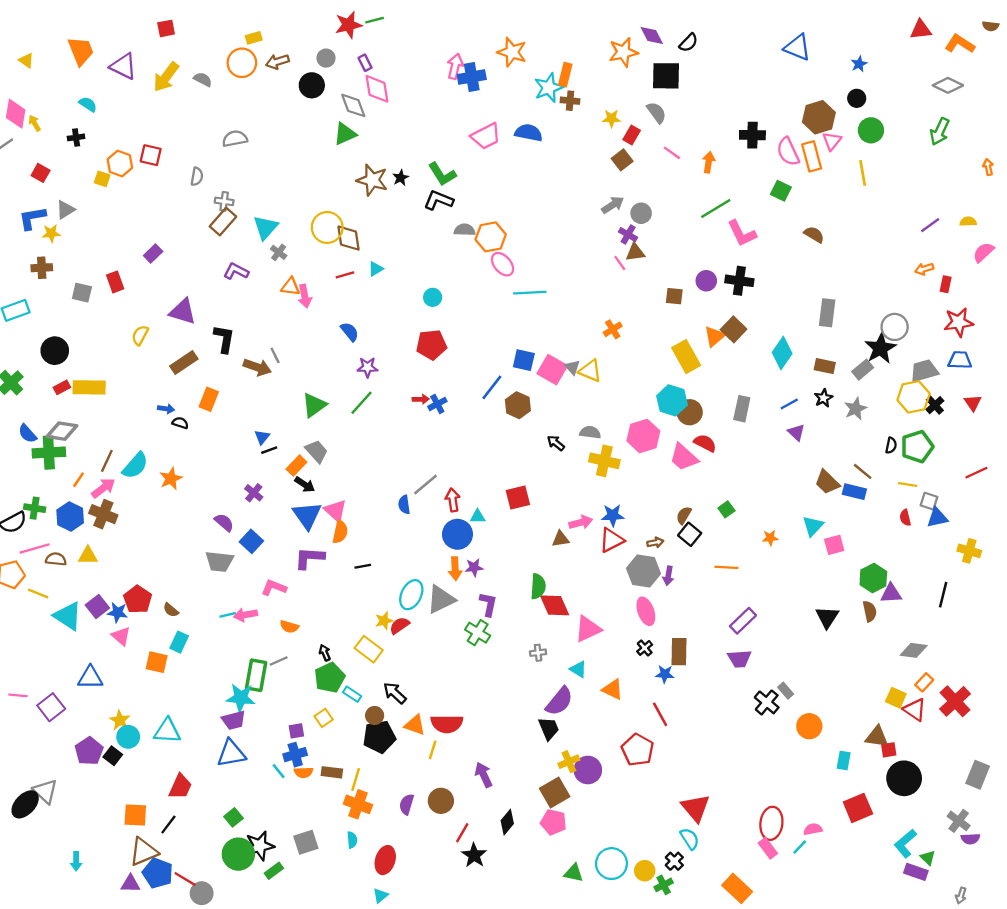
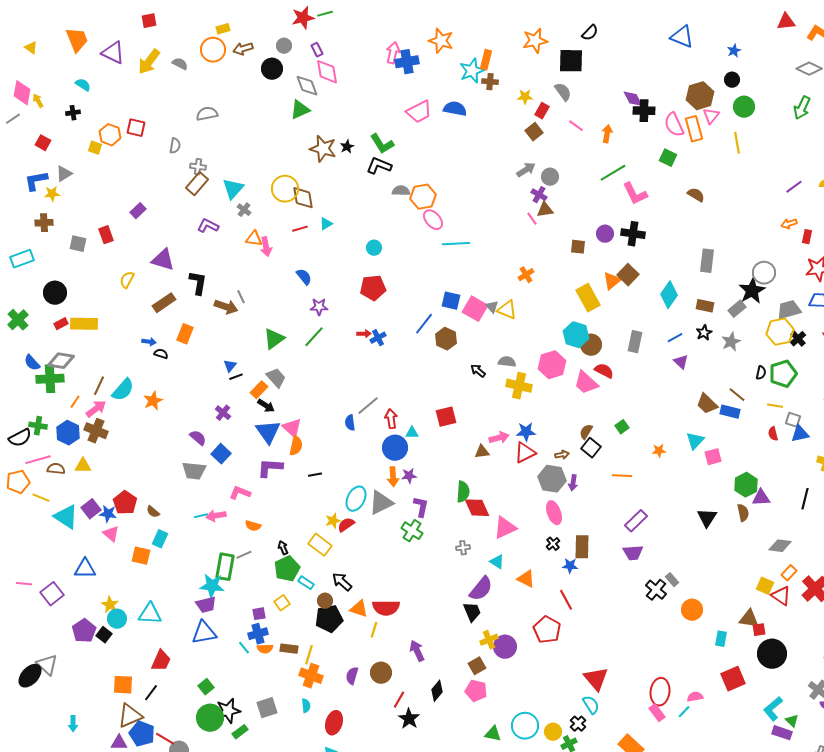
purple diamond: (652, 36) -> (633, 99), moved
brown square: (555, 793) -> (477, 666), size x0.7

